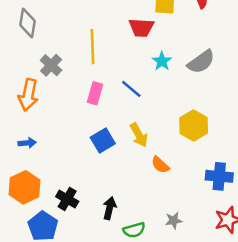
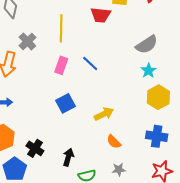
cyan star: (162, 61) -> (148, 71), moved
yellow hexagon: (194, 125) -> (158, 97), moved
yellow arrow: (139, 135) -> (104, 114), moved, turned -90
orange semicircle: (160, 165) -> (114, 142), moved

